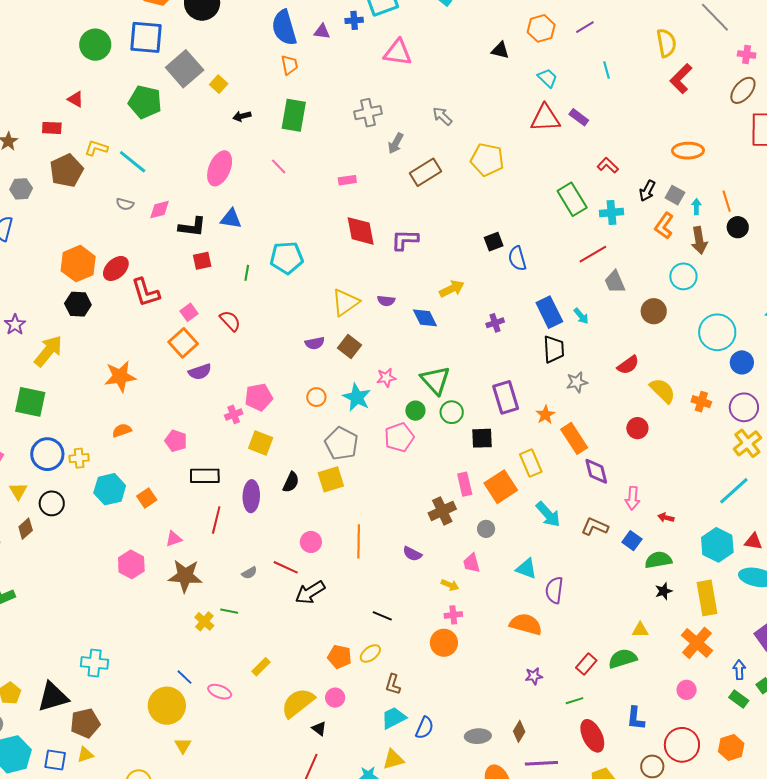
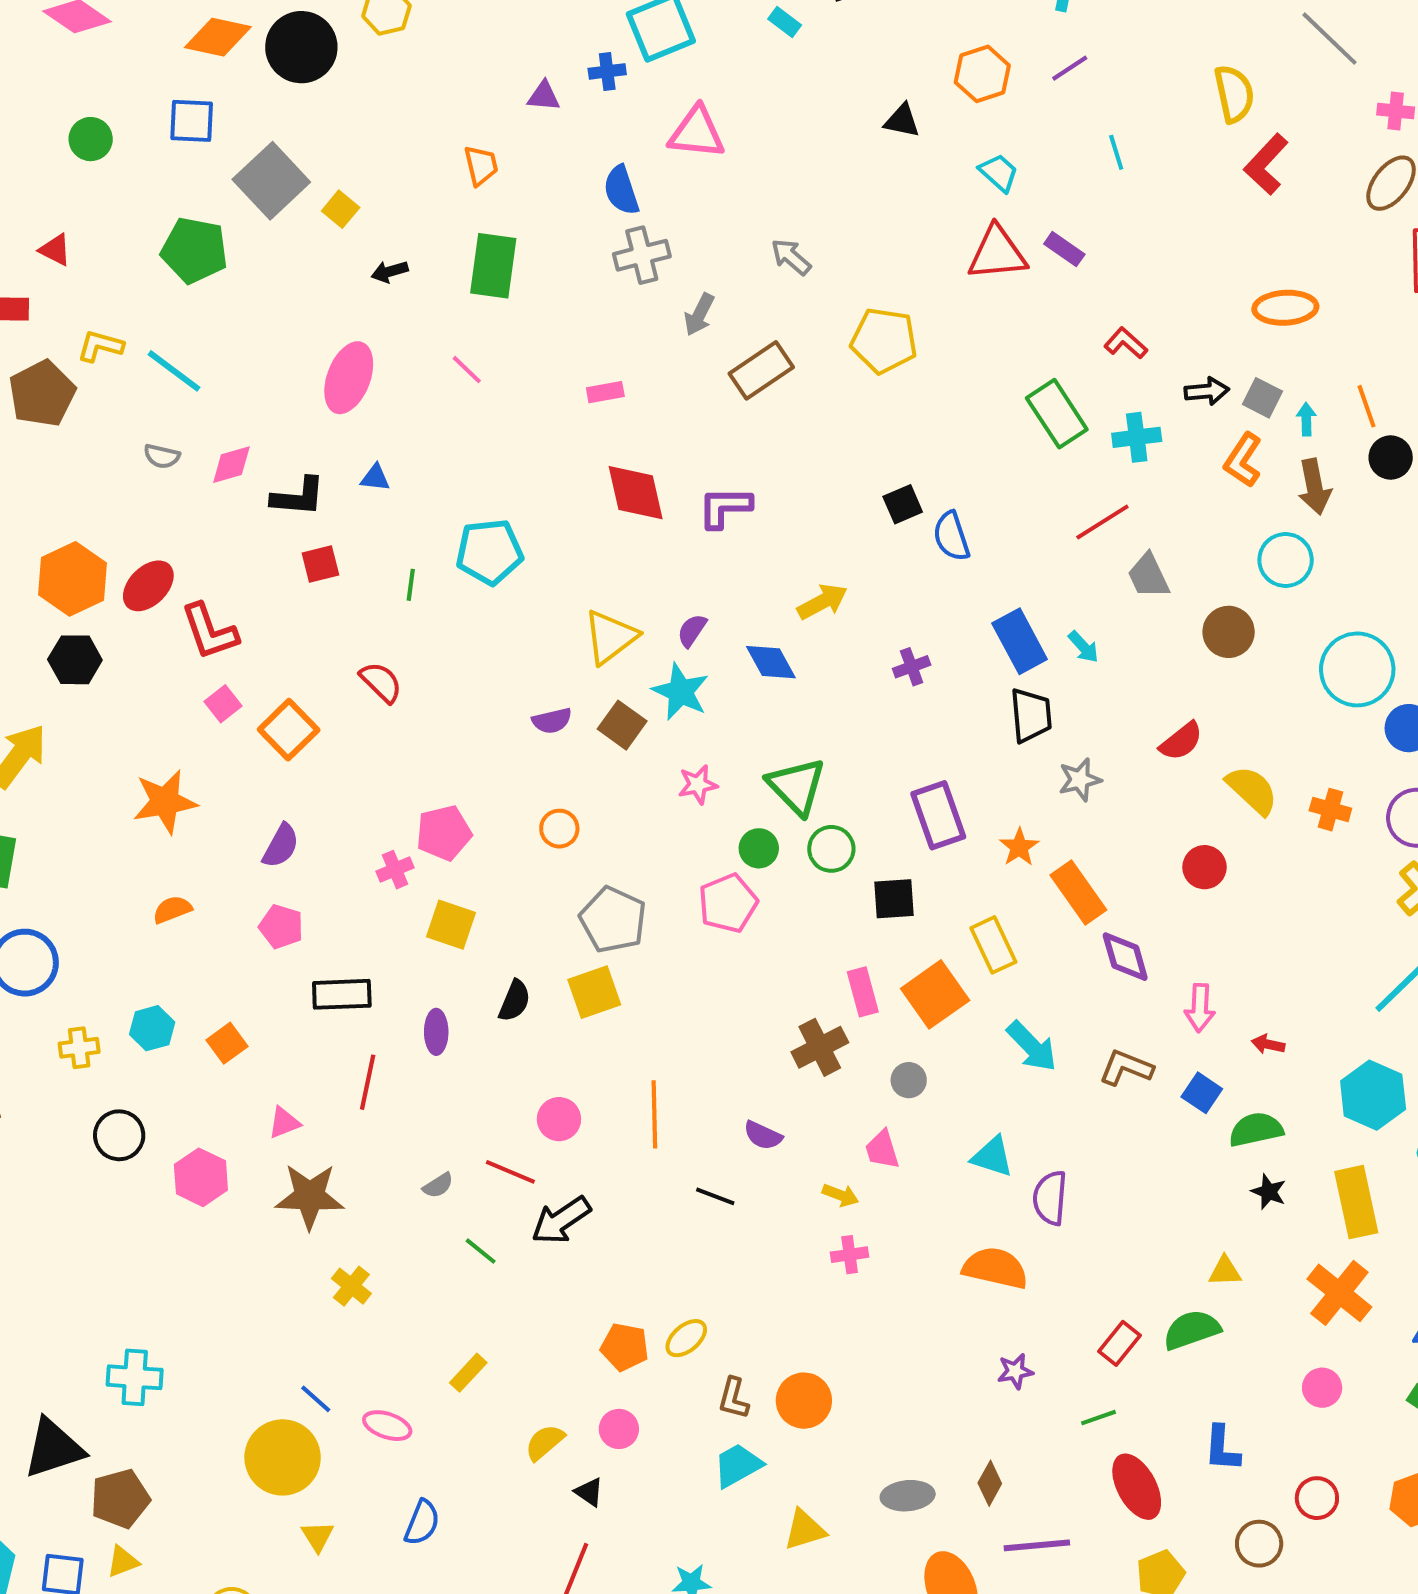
blue semicircle: (284, 28) -> (621, 190), moved, size x0.7
blue square: (146, 37) -> (192, 121), size x0.7
green circle: (95, 45) -> (91, 139), size x0.7
black arrow: (647, 191) -> (1207, 391), turned -120
blue triangle: (231, 219) -> (375, 478), size x0.7
purple semicircle: (386, 301) -> (692, 630), turned 120
pink square: (189, 312) -> (223, 704), moved
purple semicircle: (200, 372) -> (281, 846), moved, turned -40
cyan star: (357, 397) -> (681, 692), moved
yellow cross: (79, 458) -> (79, 1048), moved
cyan hexagon: (110, 489) -> (152, 1028), size x0.7
purple ellipse: (251, 496) -> (436, 1032), size x0.7
black circle: (52, 503) -> (119, 1135), moved
black star: (664, 591) -> (1269, 1192), turned -30
green line: (229, 611) -> (481, 1251), moved, turned 30
black line: (382, 616) -> (715, 1196), moved
orange circle: (444, 643) -> (804, 1401), moved
yellow semicircle: (298, 703) -> (545, 1442), size x0.6
blue semicircle: (425, 728) -> (422, 1523), moved
red circle: (682, 745) -> (1317, 1498), size x0.6
yellow triangle: (393, 759) -> (805, 1530), moved

